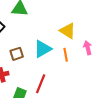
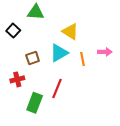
yellow triangle: (68, 31) -> (70, 32), moved
pink arrow: (88, 48) -> (105, 52), turned 104

